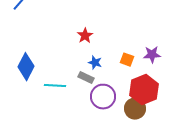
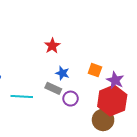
purple star: (152, 55) -> (115, 80), moved, turned 30
purple circle: (103, 97) -> (71, 99), moved, size x0.6

